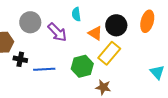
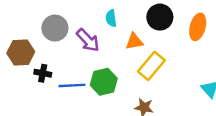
black circle: (116, 25) -> (160, 17), moved
orange triangle: (95, 33) -> (134, 41), turned -42
green hexagon: (82, 66) -> (104, 82), moved

